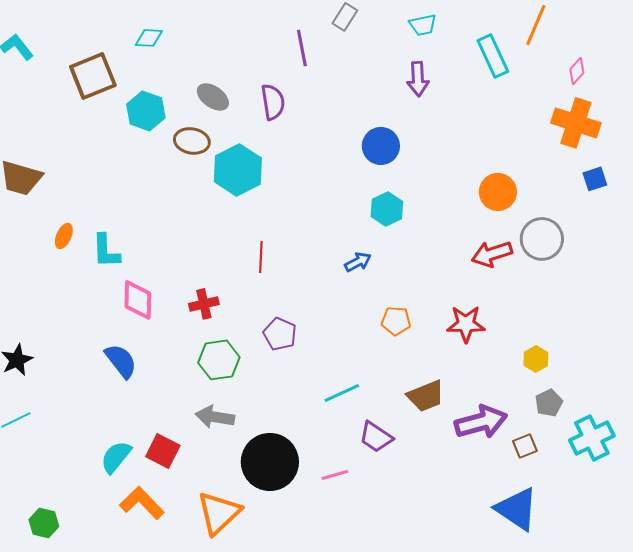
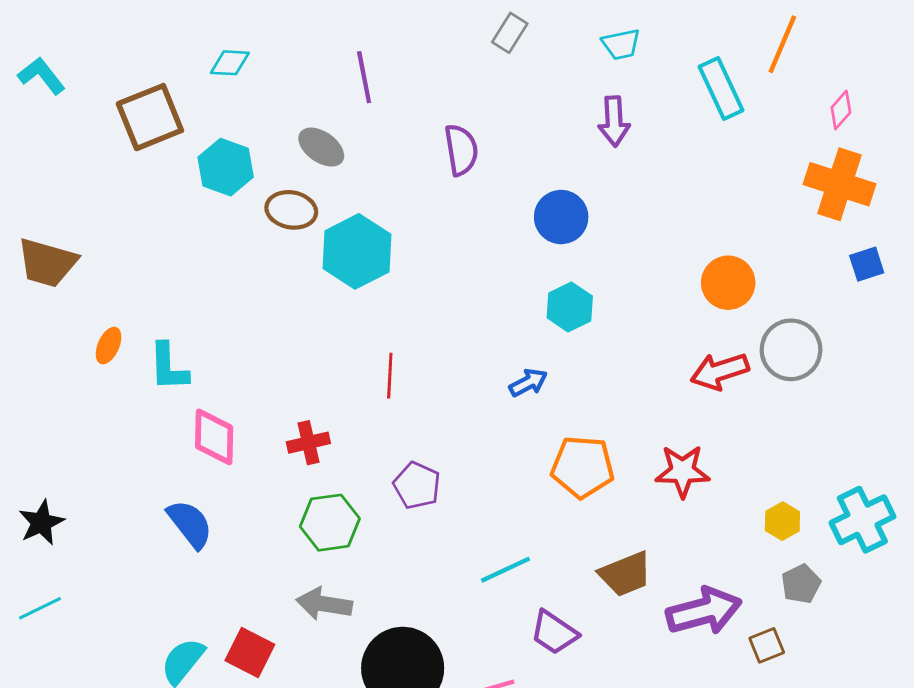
purple line: (302, 48) -> (364, 77), moved
purple semicircle: (273, 102) -> (461, 150), moved
orange pentagon: (396, 321) -> (583, 467), size x1.5
cyan cross: (592, 438) -> (862, 520), moved

